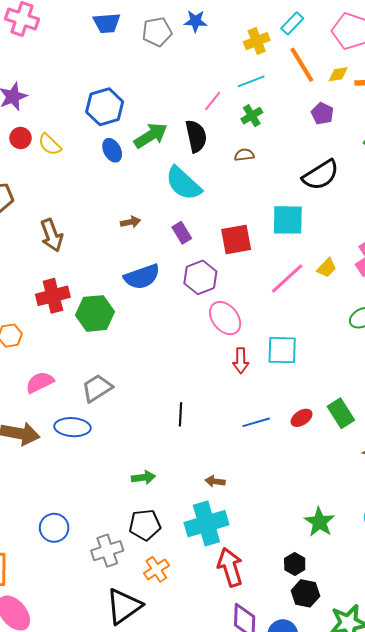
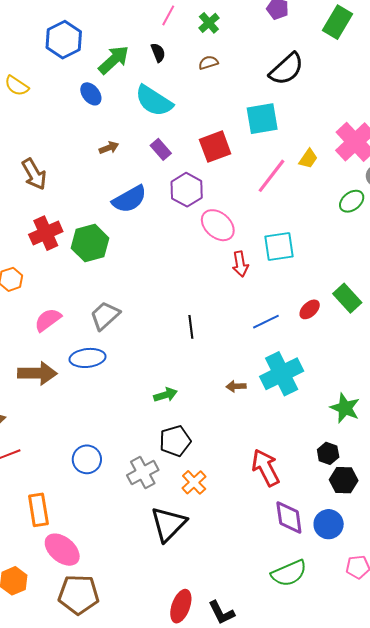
black semicircle: (196, 136) -> (158, 53), size x0.6
blue ellipse: (112, 150) -> (91, 94), moved
cyan cross: (206, 524) -> (282, 374), moved

